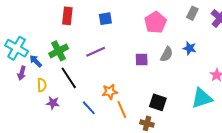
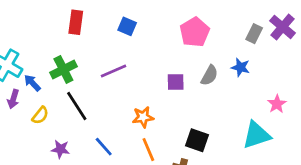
gray rectangle: (192, 13) -> (254, 34), moved
blue square: (105, 19) -> (127, 26), turned 32
yellow semicircle: (42, 85) -> (40, 115), turned 40
orange star: (110, 92) -> (143, 117), moved
purple star: (53, 103) -> (60, 149), moved

